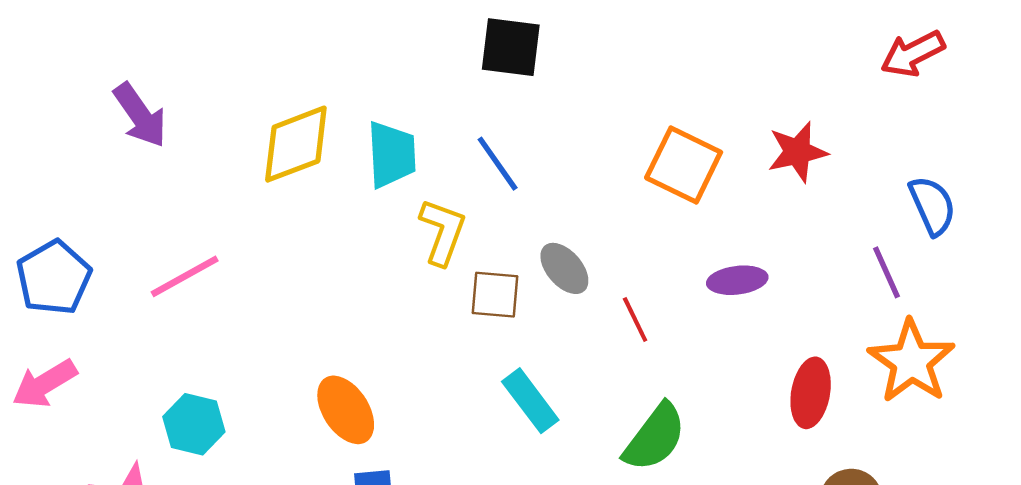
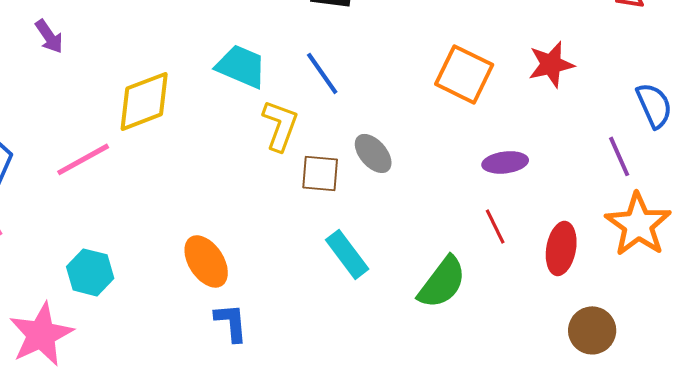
purple arrow: (140, 115) -> (49, 36), size x0.7
yellow diamond: (296, 144) -> (144, 101), moved
cyan trapezoid: (392, 155) -> (241, 66), turned -64
red line: (635, 320) -> (495, 226), moved

